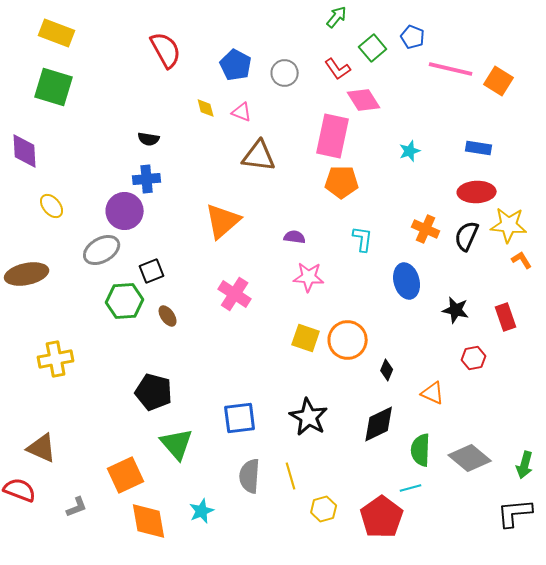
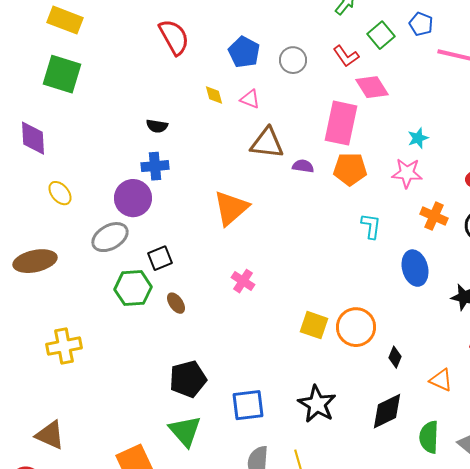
purple semicircle: (295, 237) -> (303, 166), moved
pink star: (309, 277) -> (407, 173), moved
pink cross: (235, 294) -> (243, 281), size x0.7
black pentagon: (154, 392) -> (188, 379), moved, turned -30

